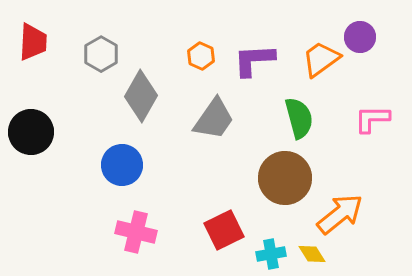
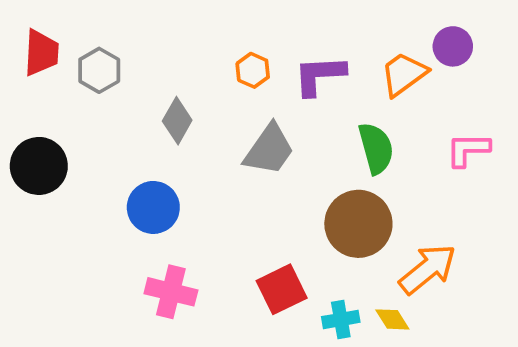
gray hexagon: (101, 54) -> (99, 70), moved
gray diamond: (141, 96) -> (177, 121), size x0.7

